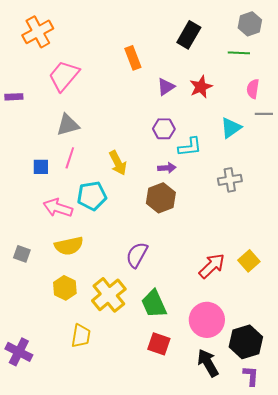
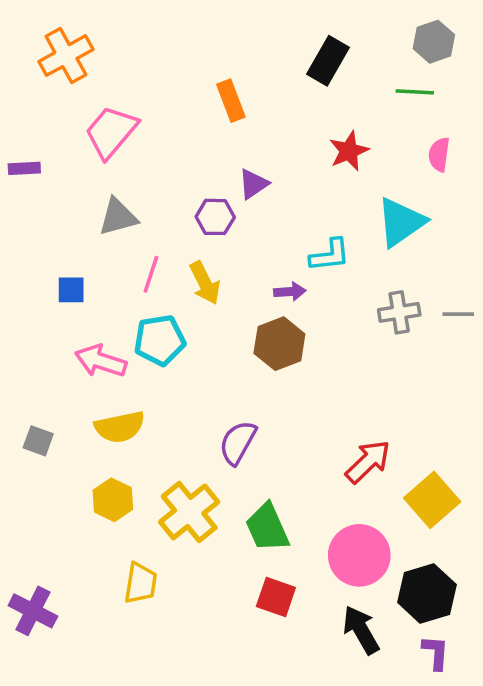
purple triangle: (166, 87) -> (253, 184), moved
gray line: (264, 114) -> (458, 314), moved
cyan triangle: (231, 128) -> (401, 222), size x1.4
purple hexagon: (164, 129) -> (215, 217), moved
pink line: (70, 158) -> (151, 274), moved
yellow square: (249, 261) -> (432, 500), moved, size x1.4

